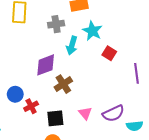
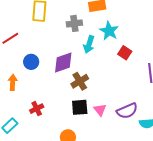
blue circle: (15, 94) -> (31, 62), moved
red cross: (31, 106) -> (37, 109), moved
black square: (55, 118) -> (80, 107), moved

